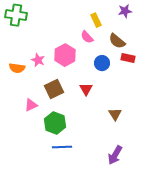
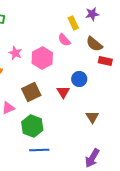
purple star: (125, 11) -> (92, 14), moved
pink star: (38, 60) -> (15, 53), moved
blue circle: (102, 63) -> (79, 79), moved

